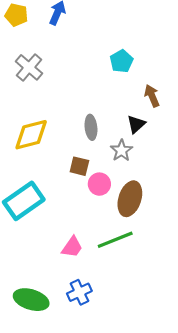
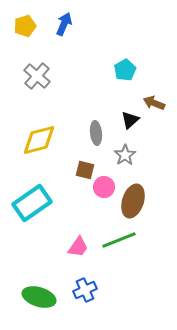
yellow pentagon: (16, 15) -> (25, 26), turned -30
brown arrow: (152, 96) -> (154, 103), turned -45
black triangle: (136, 124) -> (130, 120), moved

